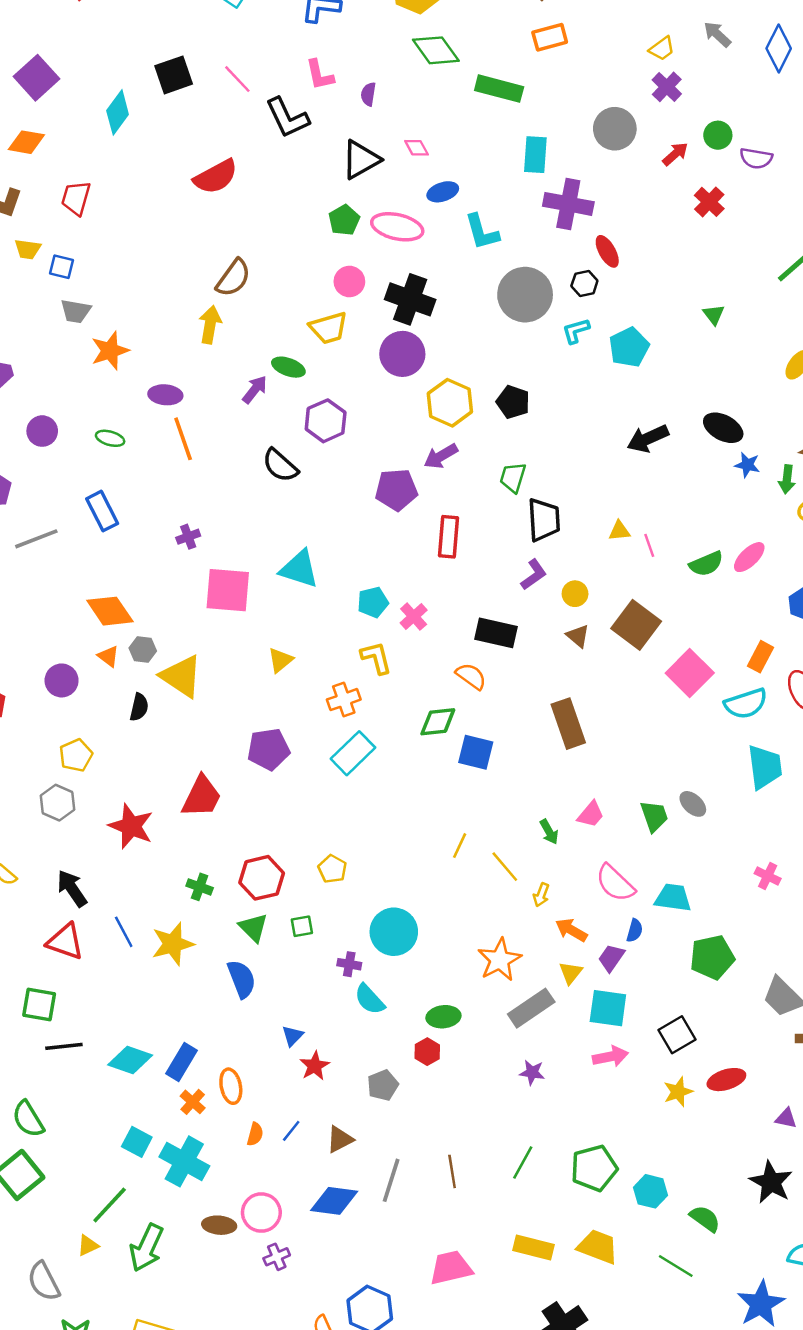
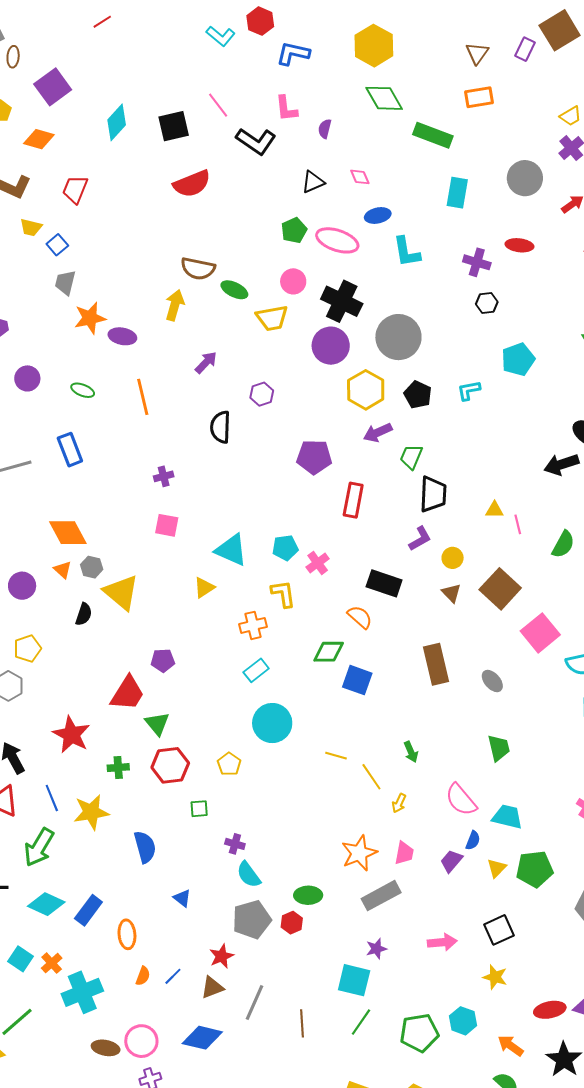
black square: (174, 75) -> (174, 126), moved
black L-shape: (287, 118) -> (256, 141), turned -36
black triangle: (361, 160) -> (313, 182), size x0.7
purple cross: (568, 204) -> (477, 262), moved, size x0.7
red ellipse: (607, 251) -> (519, 245), moved, turned -60
blue square: (62, 267) -> (57, 245), turned 30
brown semicircle: (233, 278) -> (198, 269), turned 60
gray circle: (525, 295) -> (398, 337), moved
gray trapezoid: (76, 311) -> (65, 283), turned 88
cyan L-shape: (576, 331) -> (469, 390), moved
green ellipse: (288, 367) -> (234, 290), moved
purple ellipse: (165, 395) -> (122, 336), moved
purple hexagon: (326, 421) -> (262, 394), size x0.7
black arrow: (648, 438) -> (561, 464), moved
purple arrow: (441, 456) -> (378, 433), moved
black semicircle: (280, 465) -> (220, 427), turned 44
purple cross: (188, 537) -> (164, 476), moved
green semicircle: (706, 564) -> (563, 544), turned -44
cyan triangle: (299, 569) -> (231, 550), moved
pink square: (228, 590) -> (167, 525), size x0.6
purple pentagon: (269, 749) -> (163, 660), moved, size x0.7
cyan rectangle: (353, 753) -> (256, 670), size x0.7
gray ellipse: (693, 804) -> (492, 681), moved
pink trapezoid: (591, 814) -> (404, 853), moved, turned -35
red star: (131, 826) -> (71, 735), moved
yellow line: (460, 846) -> (336, 756), turned 75
green cross: (200, 887) -> (118, 768), turned -30
green triangle: (253, 928) -> (157, 724), moved
orange arrow: (571, 930) -> (511, 1046), moved
cyan circle: (394, 932) -> (272, 723), moved
yellow triangle: (571, 973) -> (497, 868), moved
cyan square: (608, 1008) -> (354, 980), moved
blue triangle: (293, 1036) -> (182, 898), turned -42
red star: (315, 1066) -> (221, 956), moved
purple star: (532, 1072) -> (376, 949), turned -30
red ellipse: (726, 1080) -> (550, 1010), moved
gray pentagon: (383, 1085) -> (252, 920), moved, size x1.5
yellow star: (678, 1092) -> (495, 977), turned 30
orange cross: (193, 1102) -> (52, 963), moved
cyan square: (137, 1142) -> (21, 959), moved
cyan cross: (184, 1161) -> (82, 992), turned 33
gray line: (391, 1180) -> (255, 1002), moved
cyan hexagon: (651, 1191) -> (463, 1021), moved
green arrow: (147, 1248) -> (39, 847), moved

